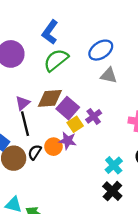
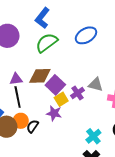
gray triangle: (109, 75) -> (96, 85), moved
purple triangle: (23, 103) -> (16, 79), turned 32
orange circle: (53, 147) -> (21, 121), moved
black semicircle: (35, 152) -> (33, 126), moved

